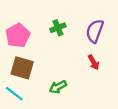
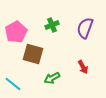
red arrow: (94, 62) -> (83, 67), moved
brown square: (22, 68) -> (33, 54), moved

